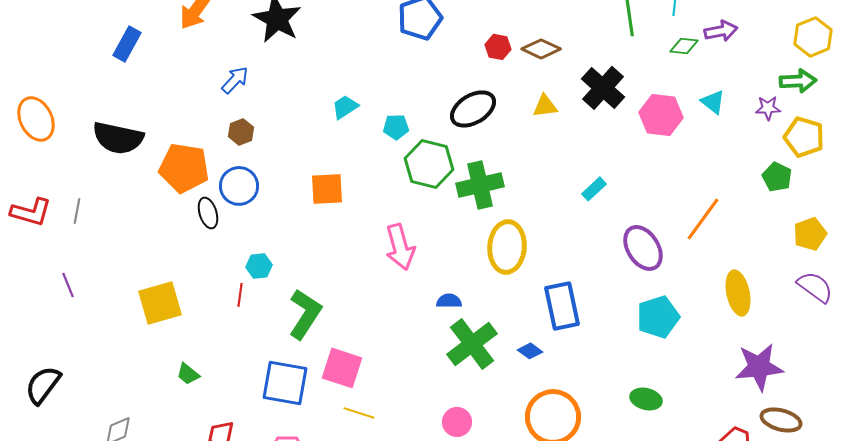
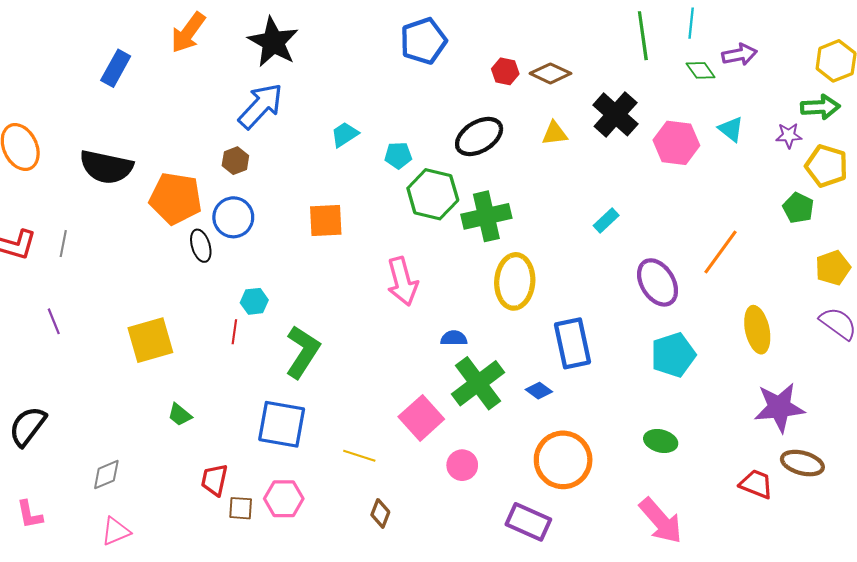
green diamond: (684, 46) -> (701, 70), turned 48
blue arrow: (235, 80) -> (261, 106), moved, size x1.6
pink square: (342, 368) -> (421, 418), moved, turned 30

